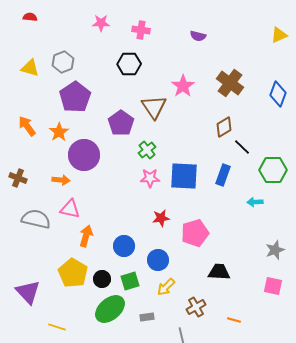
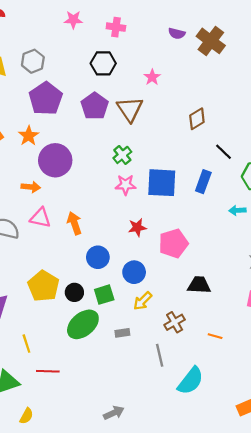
brown cross: (230, 83) -> (211, 41), moved
pink star: (183, 86) -> (152, 77), moved, size x0.7
purple pentagon: (121, 123) -> (95, 106), moved
brown diamond: (224, 127) -> (197, 119), moved
orange arrow: (86, 236) -> (74, 223), moved, turned -35
yellow line: (57, 327) -> (26, 344), turned 54

